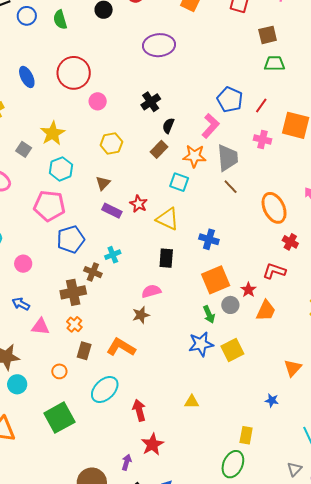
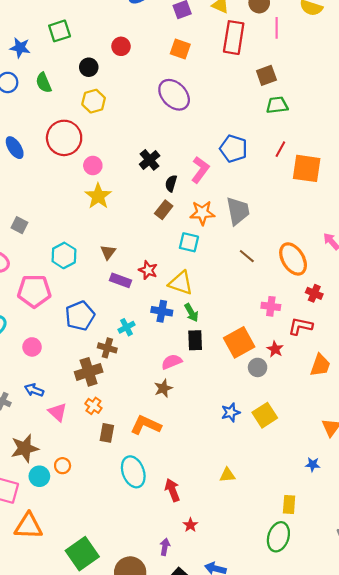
purple ellipse: (159, 45) -> (174, 95), moved, turned 56
red line: (261, 106) -> (280, 149), moved
pink L-shape: (210, 126) -> (200, 170), moved
yellow star: (53, 133) -> (98, 196), moved
pink cross: (262, 139) -> (271, 306), moved
yellow hexagon: (111, 144) -> (94, 101), moved
cyan hexagon: (61, 169) -> (64, 255), moved
brown line: (231, 187) -> (247, 256), moved
pink pentagon: (49, 206) -> (34, 291), moved
blue cross: (209, 239) -> (162, 311), moved
black rectangle: (166, 258) -> (195, 340), moved
orange trapezoid: (266, 311) -> (320, 365), moved
green arrow: (209, 314) -> (191, 313), moved
pink triangle: (40, 327) -> (58, 412), turned 42
blue star: (201, 344) -> (231, 412), size x0.7
orange circle: (59, 371) -> (63, 466), moved
cyan ellipse: (105, 390) -> (133, 472), turned -60
green square: (59, 418) -> (82, 554), moved
red star: (152, 444) -> (190, 525), size x0.6

